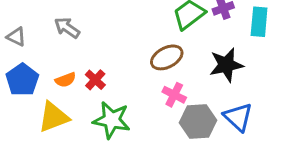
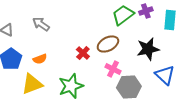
red cross: (95, 80) -> (83, 53), moved
blue triangle: (238, 117) -> (165, 75), moved
green star: (112, 120) -> (71, 86), turned -30

